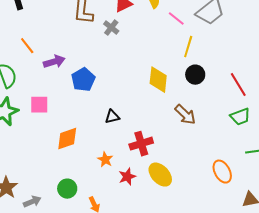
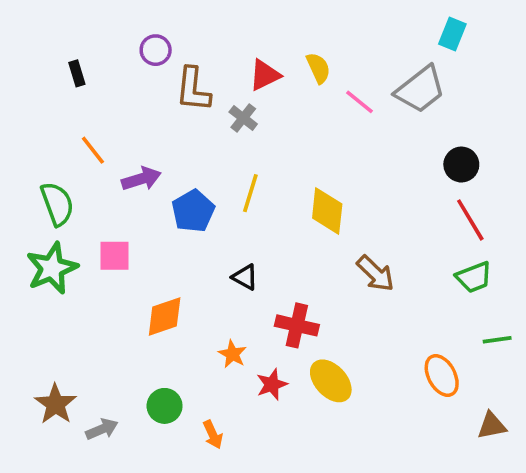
yellow line: (188, 47) -> (250, 193), moved
black circle: (195, 75) -> (461, 165), moved
black triangle: (112, 117) -> (245, 277), turned 42
red cross: (141, 144) -> (297, 325), turned 30

